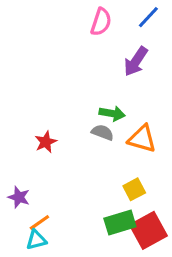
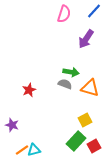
orange line: (39, 222) -> (22, 150), moved
green rectangle: (120, 222) -> (76, 141), turned -30
red square: (148, 230) -> (94, 146), size x0.6
cyan triangle: (36, 240) -> (34, 150), moved

